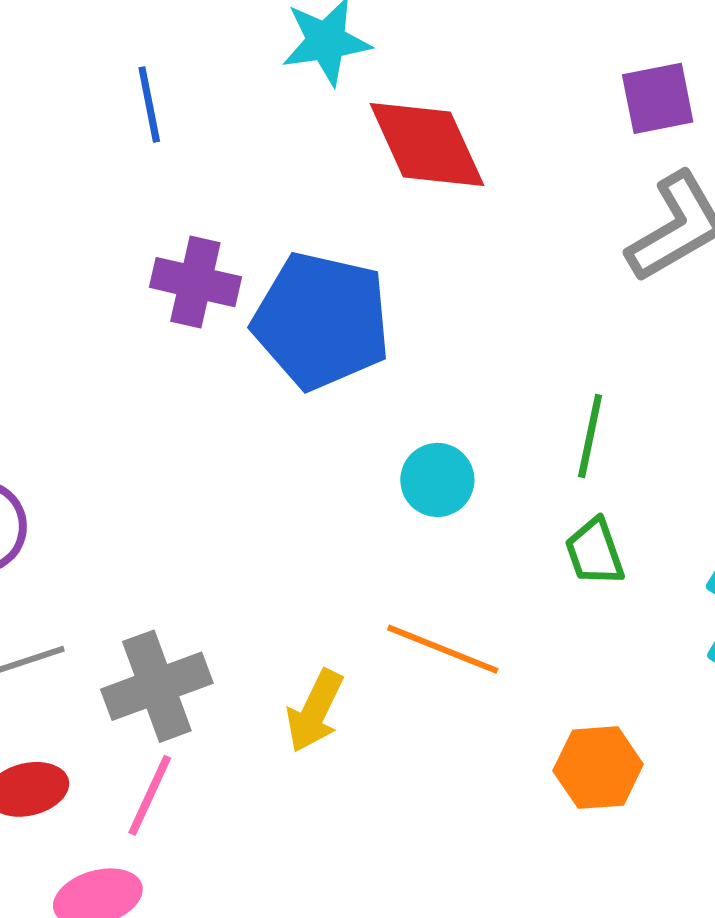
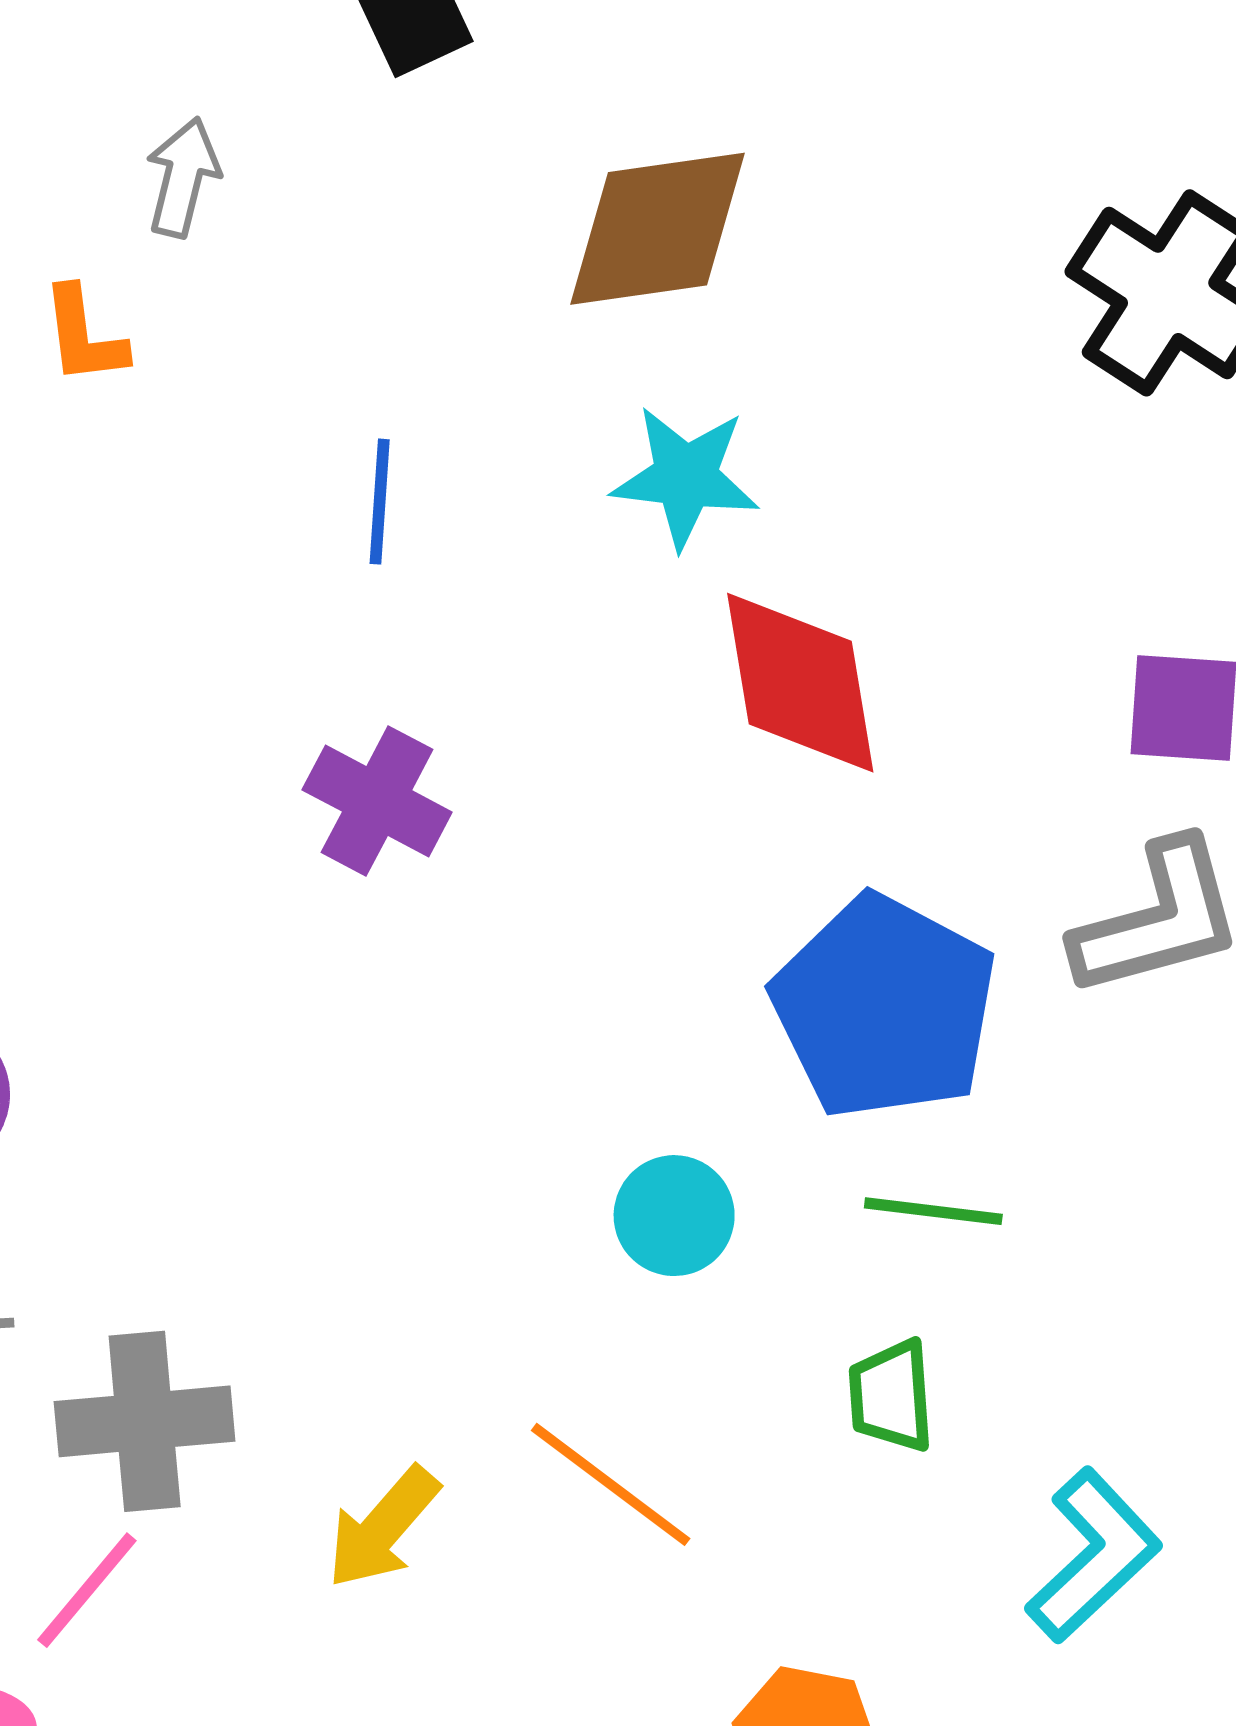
blue pentagon: (321, 321) -> (884, 1007), moved
green line: (590, 436) -> (933, 1211), turned 70

